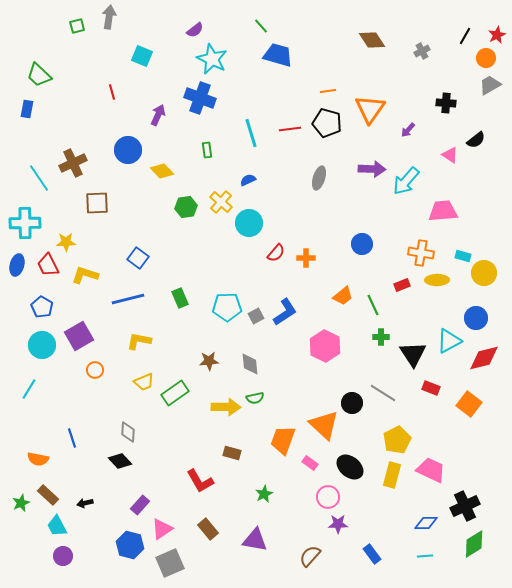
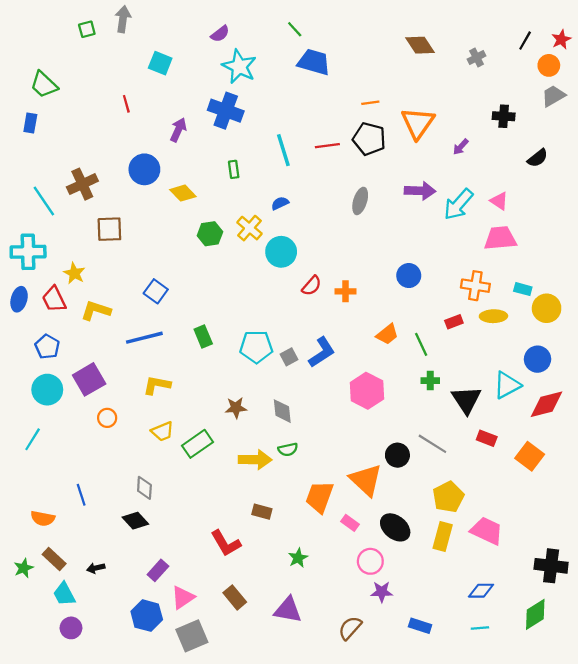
pink triangle: (450, 155) -> (499, 201), moved
yellow star: (66, 242) -> (74, 273), turned 30
black cross: (465, 506) -> (551, 566), moved, turned 32
blue rectangle: (372, 554) -> (420, 626), turned -36

